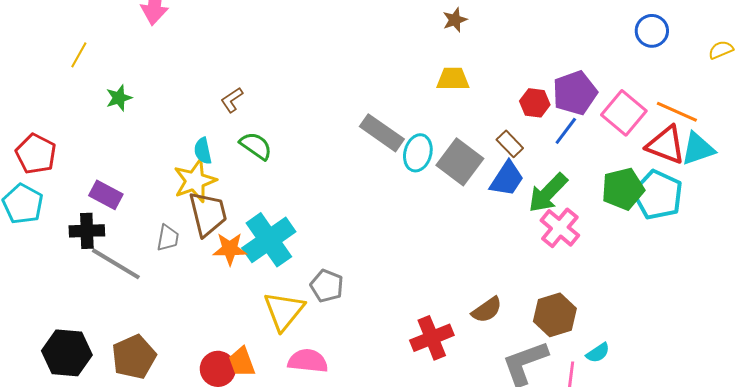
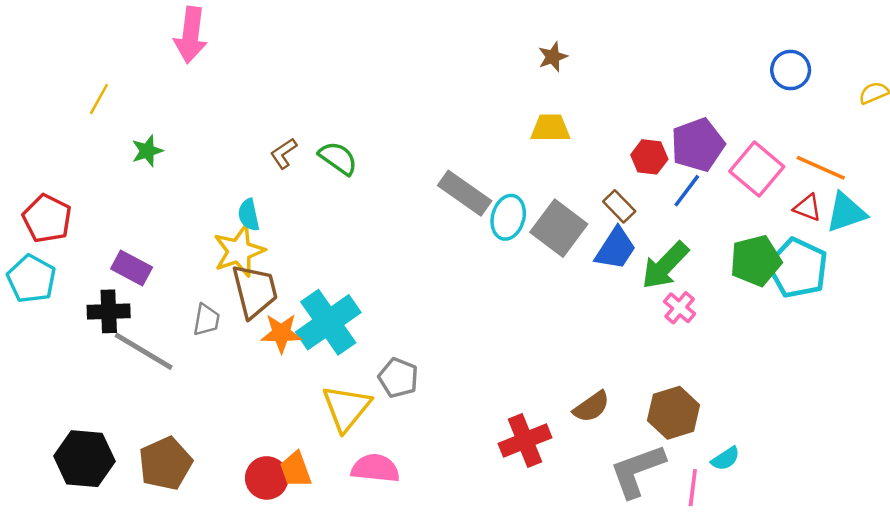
red triangle: (666, 145) -> (807, 208), size x0.6
green semicircle: (256, 146) -> (338, 158), moved
pink cross: (560, 228) -> (680, 308), size x0.7

